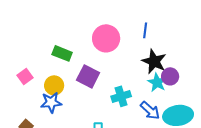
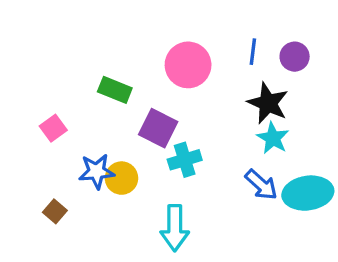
purple circle: (170, 76) -> (295, 57), moved
yellow circle: (54, 85) -> (121, 178), moved
cyan cross: (121, 96) -> (185, 160), moved

